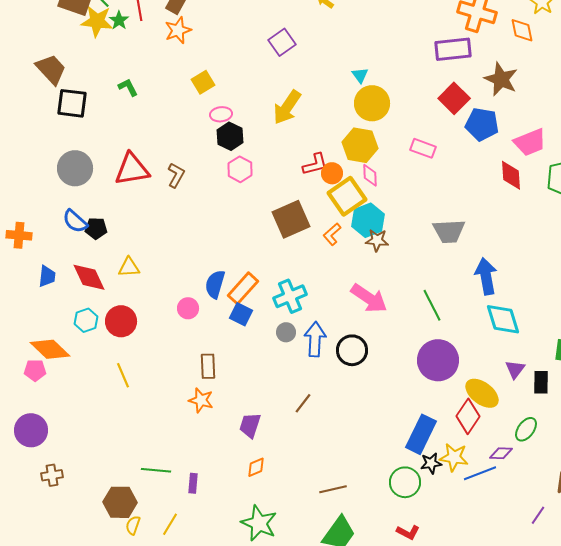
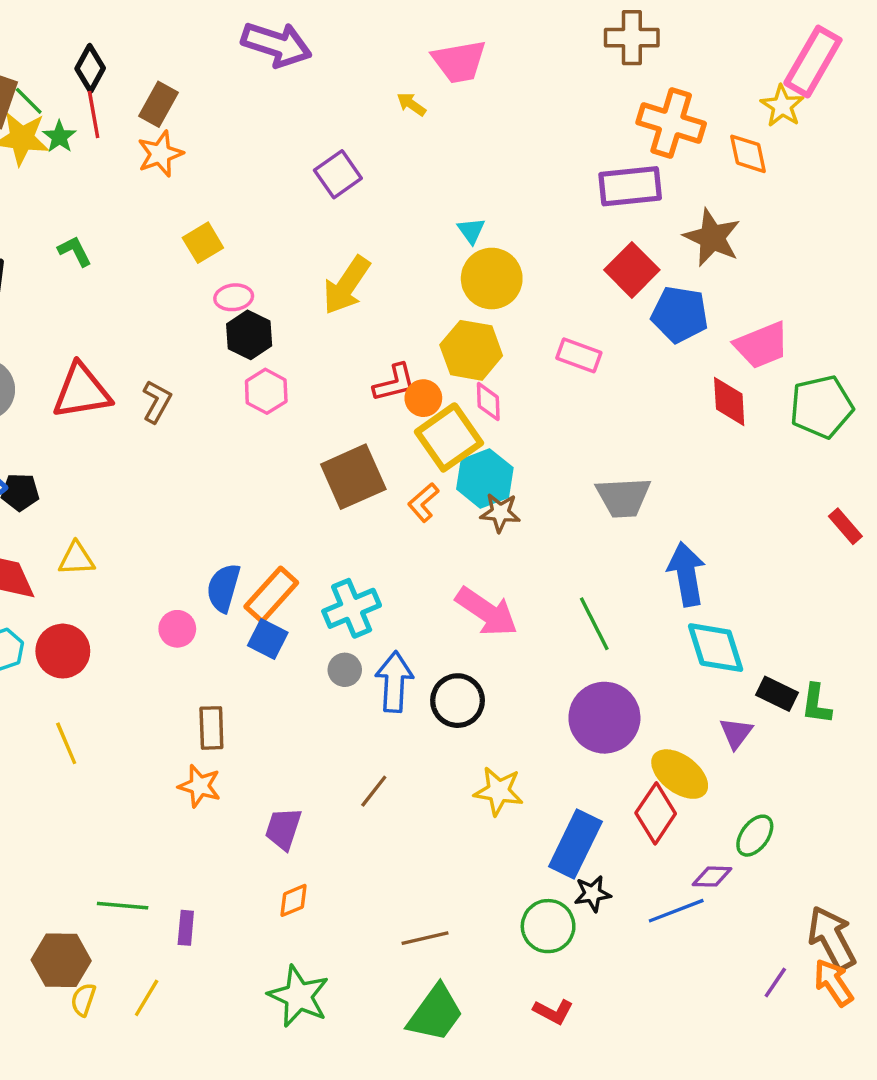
black rectangle: (541, 382) -> (777, 694), moved, turned -65
yellow star: (454, 457) -> (499, 791), moved

